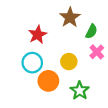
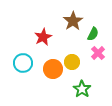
cyan circle: (32, 63) -> (23, 63), moved
orange circle: (48, 81) -> (53, 69), moved

